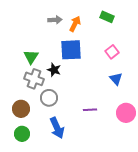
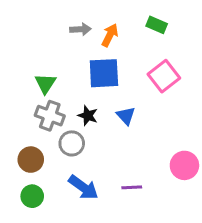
pink square: (112, 52) -> (164, 76), size x1.5
black star: (54, 70) -> (88, 116), moved
blue triangle: (116, 79) -> (126, 116), moved
purple line: (90, 110) -> (132, 187), moved
blue arrow: (57, 128) -> (83, 187), turned -30

